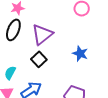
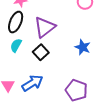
cyan semicircle: (10, 73) -> (16, 45), moved

